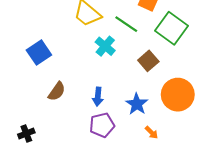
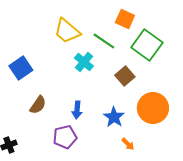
purple pentagon: (102, 125) -> (65, 137), moved

